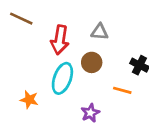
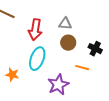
brown circle: (92, 62) -> (68, 43), moved
purple star: (90, 113) -> (58, 85), size x1.5

